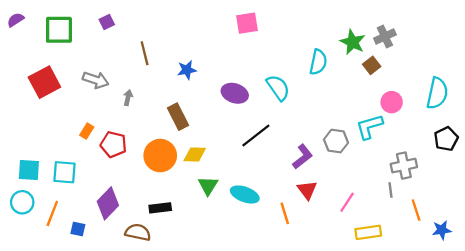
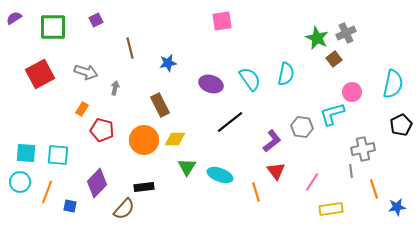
cyan semicircle: (318, 62) -> (286, 74), moved
orange rectangle: (87, 131) -> (82, 109), moved
brown semicircle: (138, 232) -> (124, 209), turned 120

